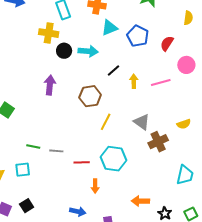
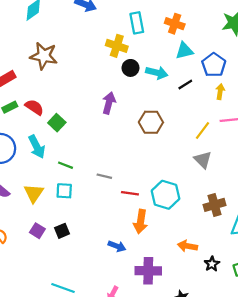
black line: (114, 71) -> (185, 84), moved
yellow arrow: (134, 81) -> (220, 92), moved
yellow line: (106, 122) -> (202, 131), moved
brown cross: (158, 142) -> (214, 205), moved
green line: (33, 146) -> (66, 165), moved
orange arrow: (95, 186) -> (141, 222), size x1.5

